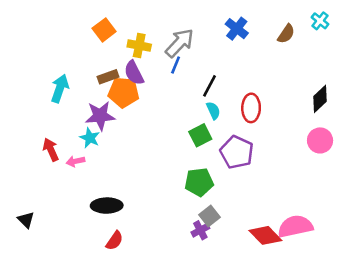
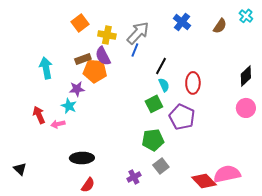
cyan arrow: (60, 88) -> (46, 68), turned -30
purple star: (100, 116) -> (77, 89), size x0.7
purple cross: (200, 230) -> (134, 177), moved

